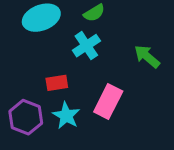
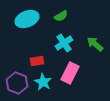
cyan cross: (86, 46) -> (64, 43), moved

